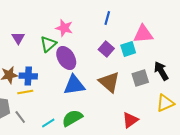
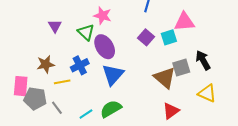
green triangle: (48, 44) -> (86, 32), turned -36
blue cross: (28, 76) -> (80, 65), moved, turned -30
brown triangle: (109, 82) -> (165, 78), moved
blue triangle: (74, 85) -> (113, 75), turned -40
yellow triangle: (165, 103) -> (207, 93), turned 48

